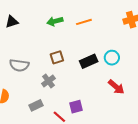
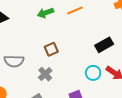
cyan circle: (112, 58) -> (93, 73), moved
black rectangle: (89, 61) -> (104, 45), moved

